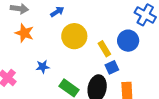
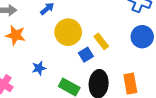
blue circle: (128, 41) -> (142, 37), moved
blue square: (112, 67) -> (86, 55), moved

